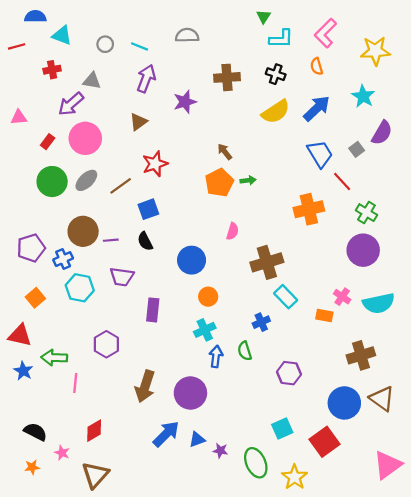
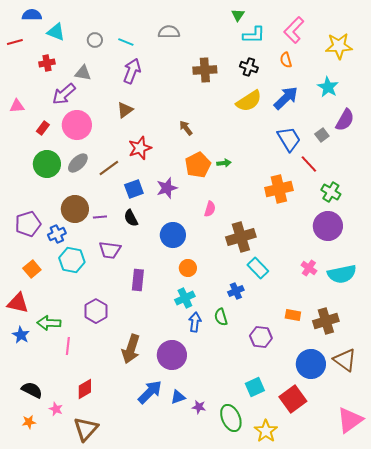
purple star: (185, 102) -> (167, 188), moved
brown arrow: (225, 152) -> (186, 128), moved
orange rectangle: (324, 315) -> (293, 315), moved

